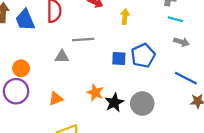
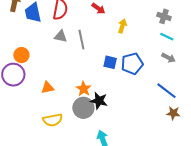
gray line: (83, 40) -> (81, 40), turned 72
gray triangle: (62, 57) -> (61, 36), moved
black star: (114, 103) -> (99, 101), turned 30
gray circle: (142, 104) -> (83, 108), moved

